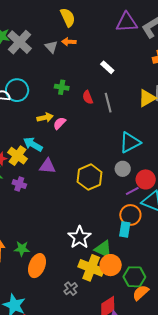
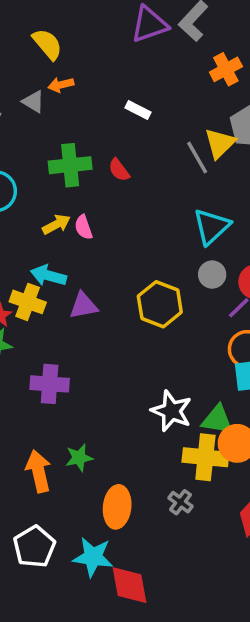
green cross: (62, 87) -> (70, 165), size x1.6
gray line: (108, 103) -> (197, 158), moved
pink semicircle: (60, 123) -> (84, 227), turned -48
purple cross: (19, 184) -> (50, 384), moved, size x1.5
orange ellipse: (37, 266) -> (117, 507), moved

